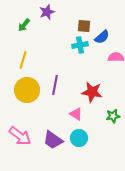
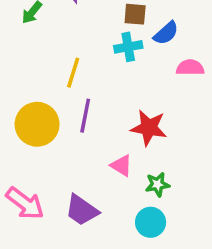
yellow line: (23, 60) -> (73, 73), moved
green star: (113, 116) -> (157, 184), moved
cyan circle: (79, 138) -> (151, 222), moved

